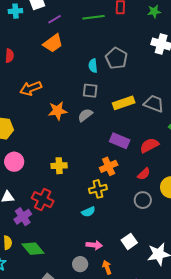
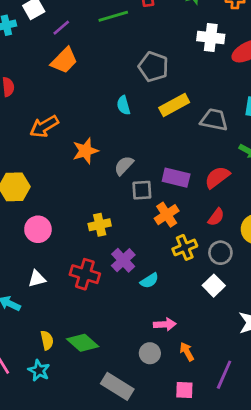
cyan semicircle: (93, 66) -> (123, 105), moved
gray square: (90, 91) -> (142, 190), moved
yellow rectangle: (124, 103) -> (174, 105), moved
gray semicircle: (85, 115) -> (124, 166), moved
yellow cross: (98, 189) -> (185, 247), moved
purple cross: (23, 217) -> (123, 260), moved
white square: (129, 241) -> (214, 286), moved

